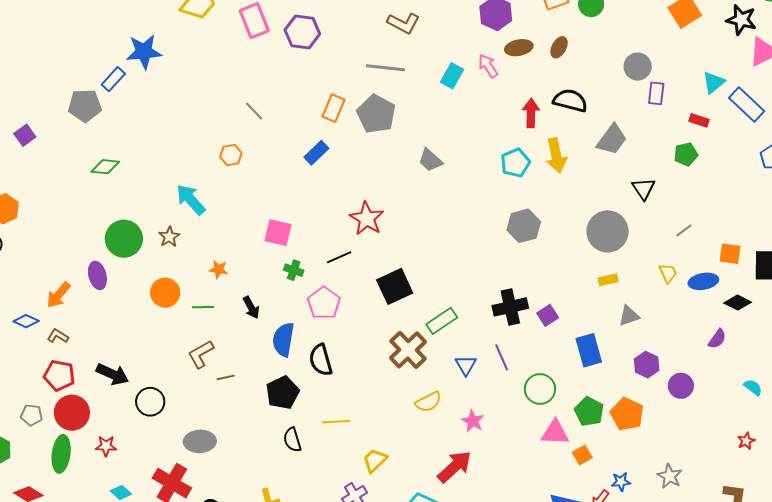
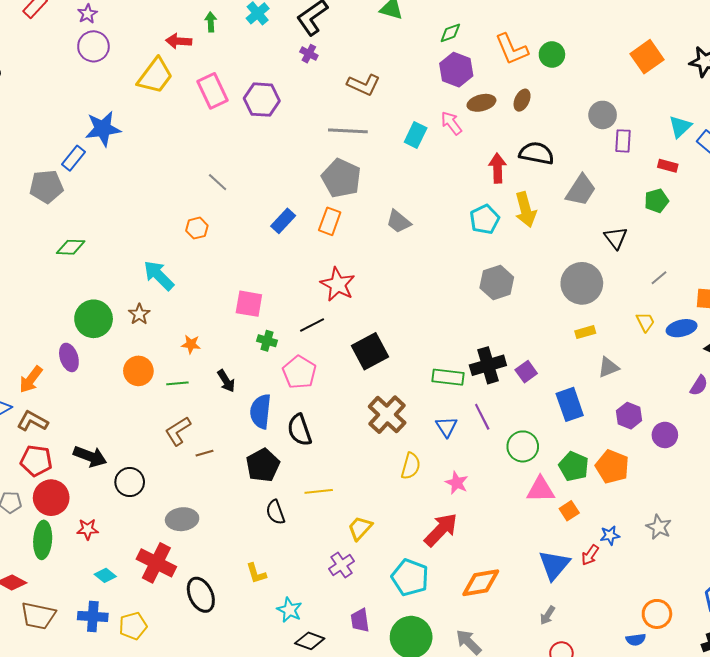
orange rectangle: (334, 108) -> (330, 221), moved
green rectangle: (442, 321) -> (448, 377), moved, turned 44
brown L-shape: (58, 336) -> (32, 421), size x1.4
yellow semicircle: (428, 402) -> (411, 466), turned -44

